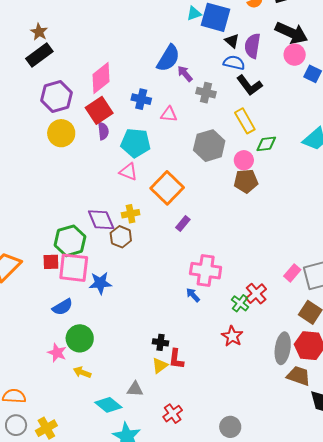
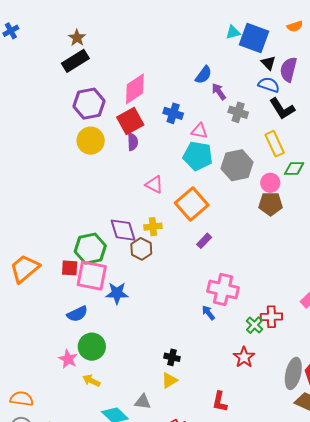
blue semicircle: (168, 58) -> (204, 75), size x0.7
cyan pentagon: (136, 143) -> (198, 156), moved
red cross: (256, 294) -> (271, 317), turned 35
red L-shape: (176, 359) -> (220, 402), moved

